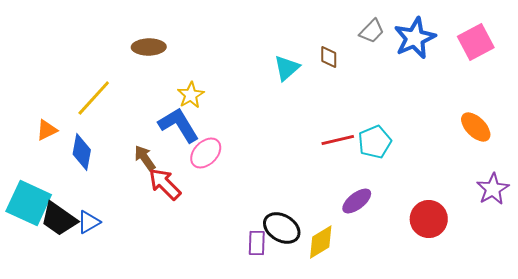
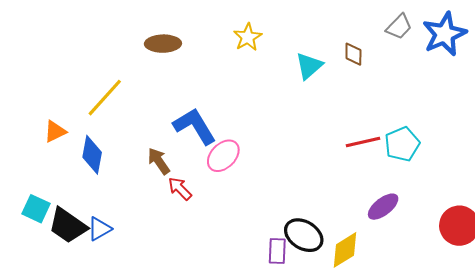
yellow star: (191, 95) -> (248, 37), moved
red arrow: (165, 184) -> (180, 189), size x0.7
cyan square: (29, 203) -> (36, 209), size x0.6

